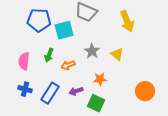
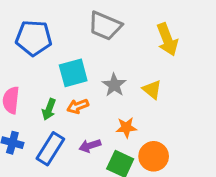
cyan square: (64, 30) -> (73, 73), moved
green arrow: (49, 55) -> (49, 109), moved
orange circle: (145, 91) -> (154, 156), moved

